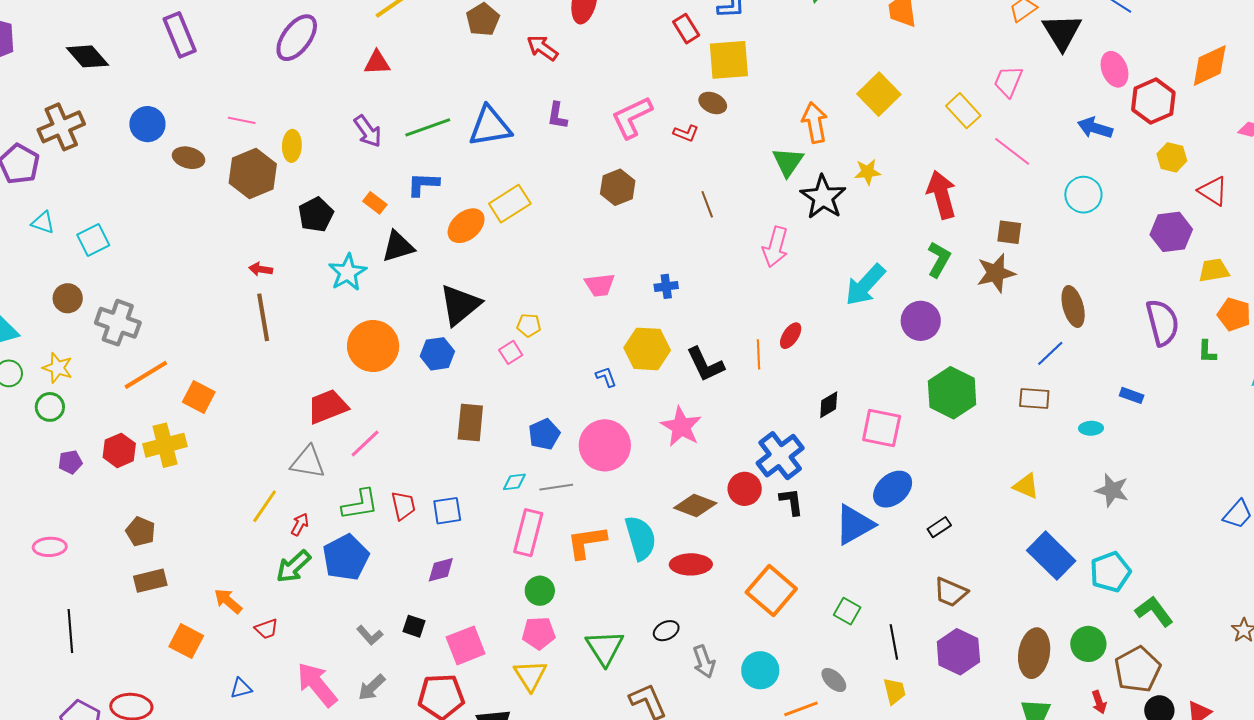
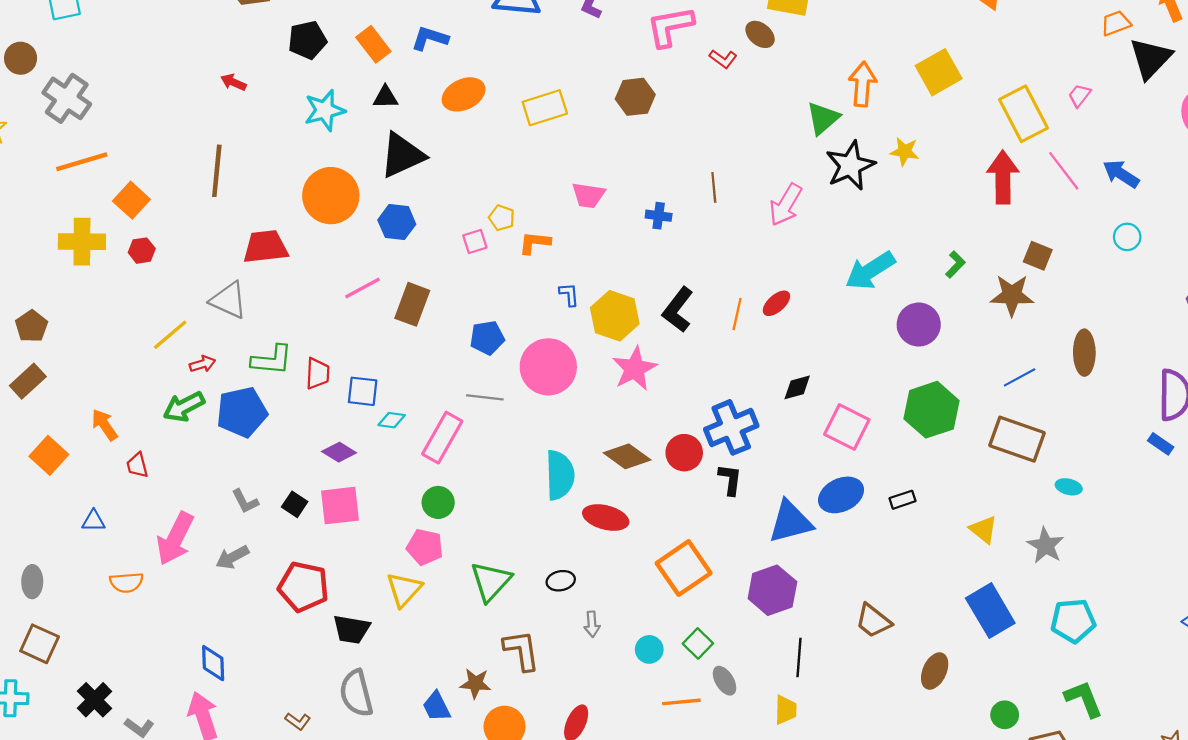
pink trapezoid: (1008, 81) -> (1079, 95), size x0.7
yellow rectangle: (963, 111) -> (1023, 114), size x1.4
blue arrow: (1095, 128) -> (1121, 174), moved
red arrow: (942, 195) -> (1003, 177), moved
cyan circle: (1083, 195) -> (1127, 237), size x0.7
orange rectangle: (375, 203) -> (373, 44), size x1.4
yellow rectangle: (510, 204) -> (545, 108), moved
brown line: (707, 204) -> (714, 187), moved
black triangle: (398, 247) -> (385, 97), size x0.7
green L-shape: (939, 259) -> (955, 265), size x0.7
black triangle: (460, 305) -> (402, 155), moved
brown line: (263, 317) -> (217, 171), moved
yellow hexagon: (647, 349) -> (615, 316), moved
blue line: (1050, 353) -> (1020, 377), moved
black L-shape: (705, 365) -> (678, 310), turned 48
blue rectangle: (1132, 395) -> (1161, 444), moved
brown rectangle: (1034, 398) -> (1017, 439), size x1.6
pink line: (365, 444) -> (362, 288), moved
red hexagon: (119, 450) -> (142, 251), moved, size x0.7
cyan diamond: (514, 482) -> (392, 420), moved
gray star: (1112, 490) -> (1046, 546), moved
red arrow: (300, 524) -> (202, 364), turned 30
black rectangle: (939, 527) -> (902, 500), moved
orange L-shape: (587, 542) -> (535, 243), moved, size x0.7
purple diamond: (441, 570) -> (339, 452), turned 32
cyan pentagon: (1110, 572) -> (1073, 621), moved
brown rectangle: (150, 581) -> (28, 381), turned -44
green square: (847, 611) -> (698, 643), moved
red trapezoid: (266, 629) -> (137, 465), turned 80
green circle: (1088, 644) -> (1005, 715), size x0.7
pink square: (466, 645) -> (340, 506), moved
purple hexagon: (958, 652) -> (772, 590), moved
brown ellipse: (1034, 653) -> (935, 671), moved, size x0.7
gray arrow: (704, 662) -> (592, 624), size x0.7
cyan circle: (760, 670) -> (649, 649), size x0.7
pink arrow: (317, 685) -> (175, 539), turned -129

